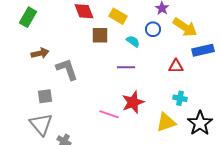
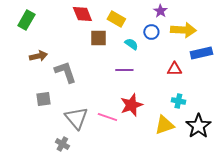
yellow arrow: (185, 27) -> (183, 30), turned -30
gray triangle: (41, 124) -> (76, 118), moved

